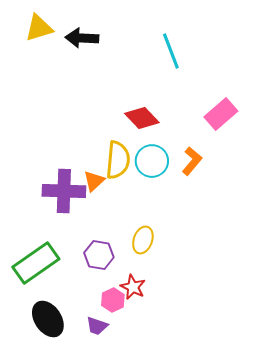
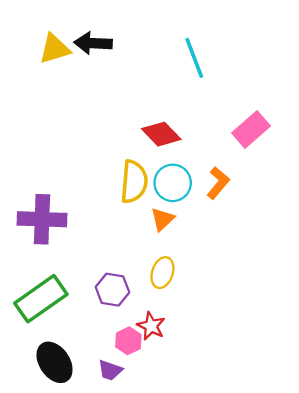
yellow triangle: (39, 28) -> (55, 49), moved
orange triangle: (94, 181) -> (162, 219), moved
purple cross: (64, 191) -> (42, 219), moved

